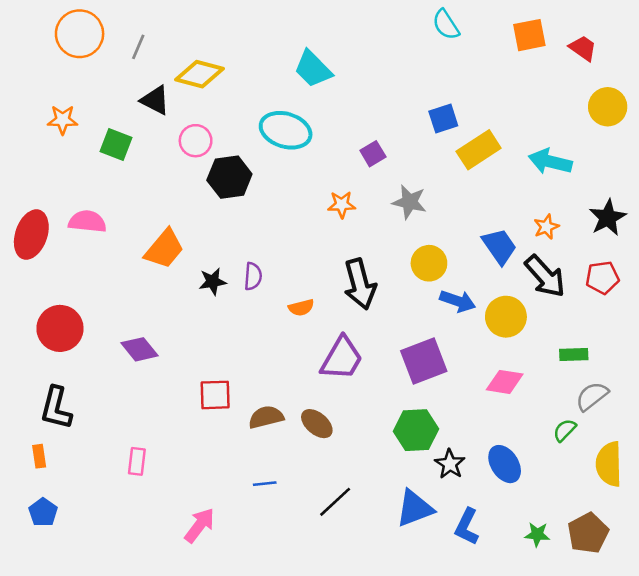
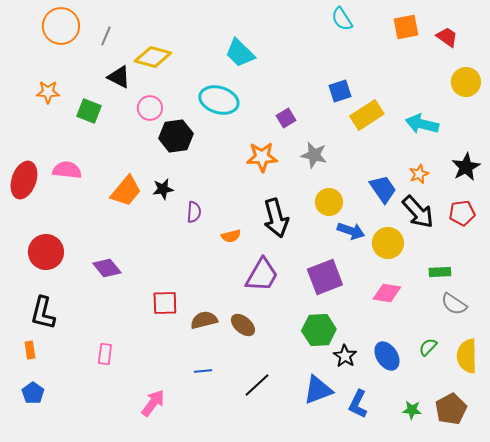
orange star: (342, 205) -> (262, 157), size x1.4
black star: (213, 281) -> (163, 189), moved
gray semicircle: (592, 396) -> (454, 304), turned -108
green semicircle: (565, 430) -> (428, 347), moved

